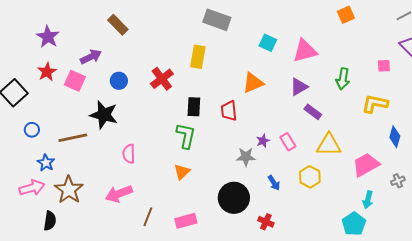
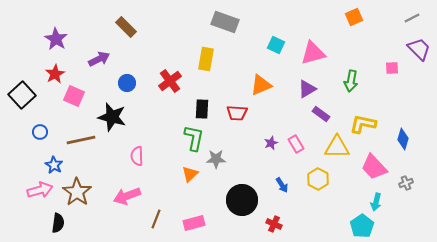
pink square: (75, 81) -> (74, 96), moved
yellow L-shape: (375, 104) -> (363, 124), moved
red trapezoid: (229, 111) -> (237, 113), turned -80
gray star: (246, 157) -> (216, 159), moved
pink trapezoid: (366, 165) -> (374, 167), turned -104

